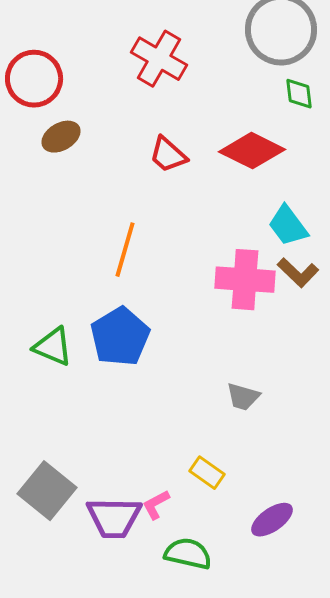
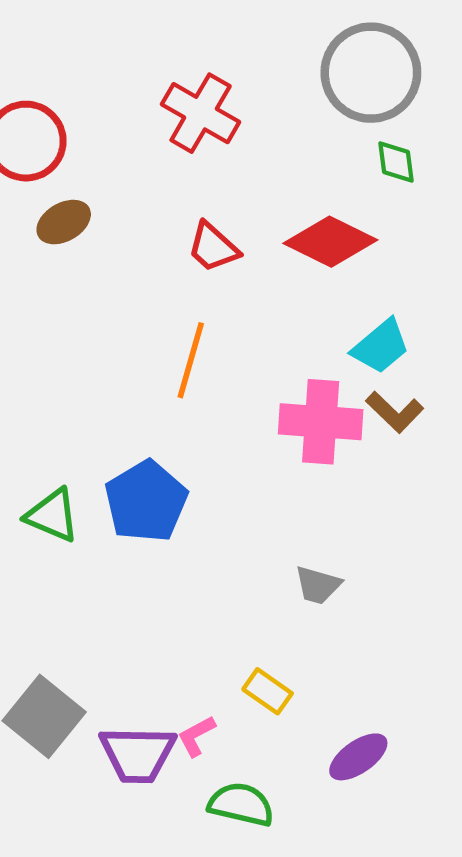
cyan trapezoid: (288, 226) -> (381, 346), turned -93
orange line: (125, 250) -> (191, 360), moved

